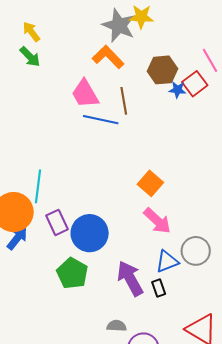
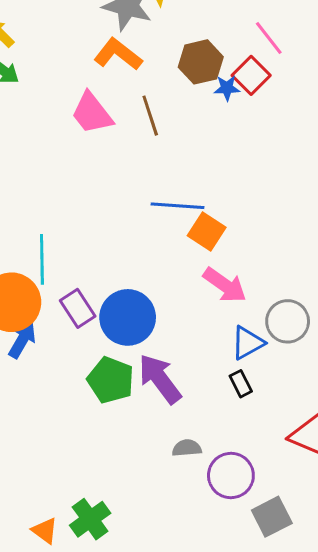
blue line: (101, 120) -> (177, 206), moved
purple arrow: (130, 278) -> (160, 379), moved

